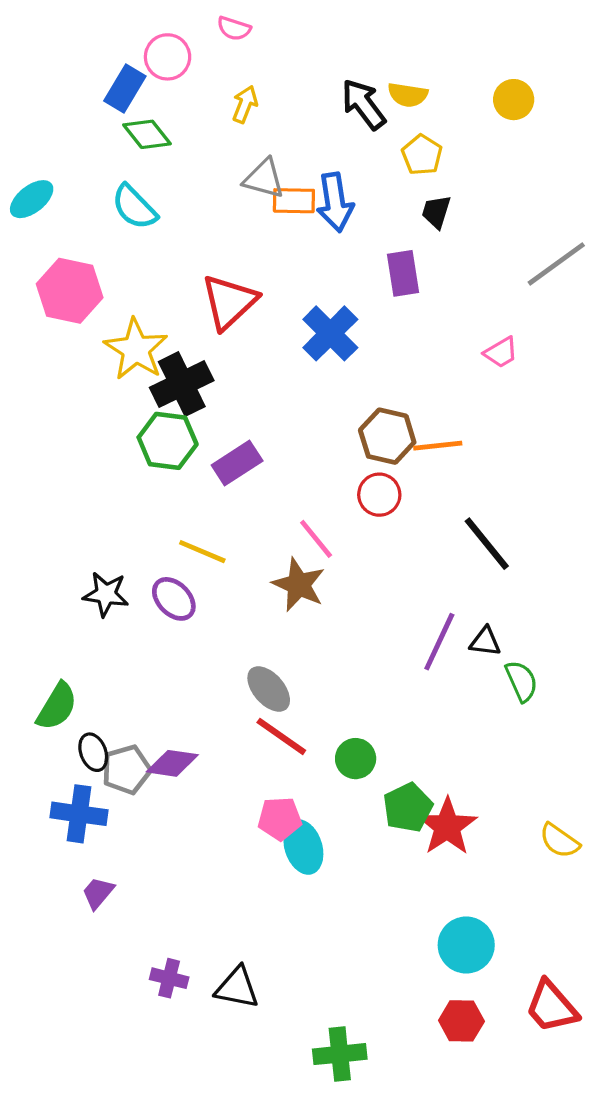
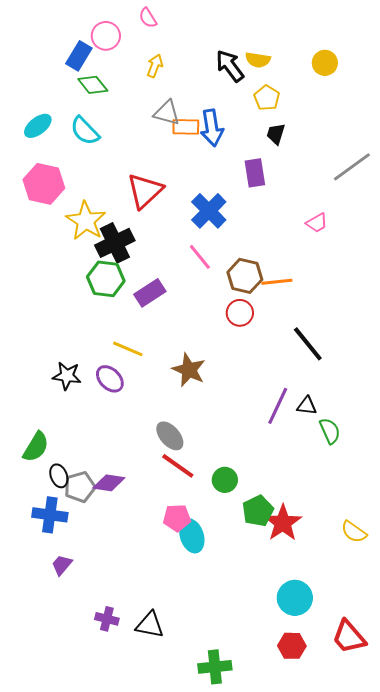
pink semicircle: (234, 28) -> (148, 18), turned 40
cyan ellipse: (32, 199) -> (38, 126), moved
pink line: (316, 539) -> (200, 257), moved

